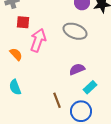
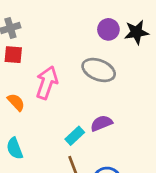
red square: (23, 22) -> (13, 55), moved
cyan rectangle: (90, 87) -> (75, 136), moved

